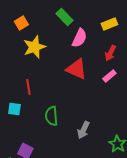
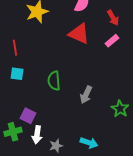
red arrow: (110, 53) -> (113, 18), turned -56
red line: (28, 87) -> (15, 48), moved

